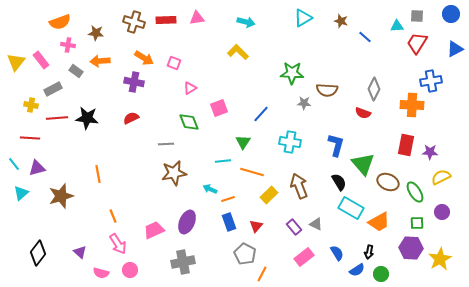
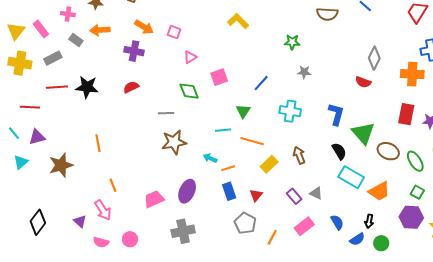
green star: (292, 73) -> (292, 42), size x0.7
brown semicircle: (327, 90) -> (327, 14), moved
yellow cross: (31, 105) -> (20, 63), moved, size x1.6
brown arrow: (299, 186) -> (299, 155), size x0.7
green square: (417, 223) -> (417, 192), turned 32
pink arrow: (118, 244) -> (103, 210), moved
orange line: (262, 274) -> (272, 237), moved

